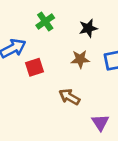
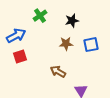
red square: (34, 67) -> (20, 57), moved

